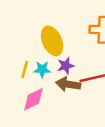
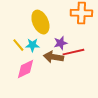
purple star: (66, 66) -> (60, 43), moved
yellow line: (25, 69) -> (18, 45), turned -56

